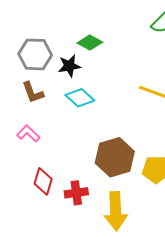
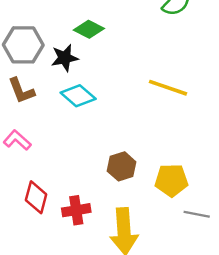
brown hexagon: (115, 157) -> (122, 166), size x0.6

